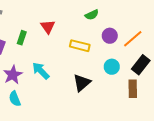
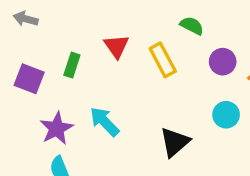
green semicircle: (92, 15) -> (192, 26), turned -128
yellow rectangle: (80, 46) -> (163, 60), moved, turned 48

